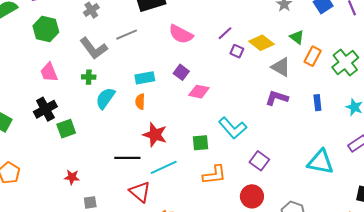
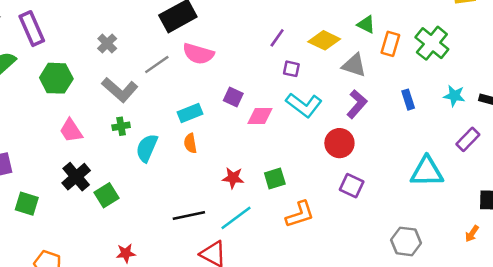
pink semicircle: (181, 34) -> (198, 54), moved
purple square: (237, 51) -> (291, 69), moved
purple L-shape: (277, 98) -> (357, 104), turned 125
cyan L-shape: (233, 128) -> (304, 105), moved
red star: (155, 135) -> (233, 178), moved, size x0.7
red circle: (252, 196) -> (339, 143), moved

